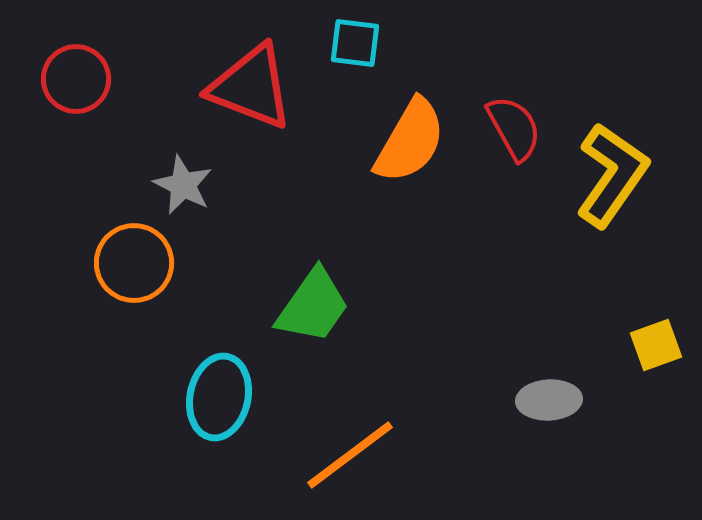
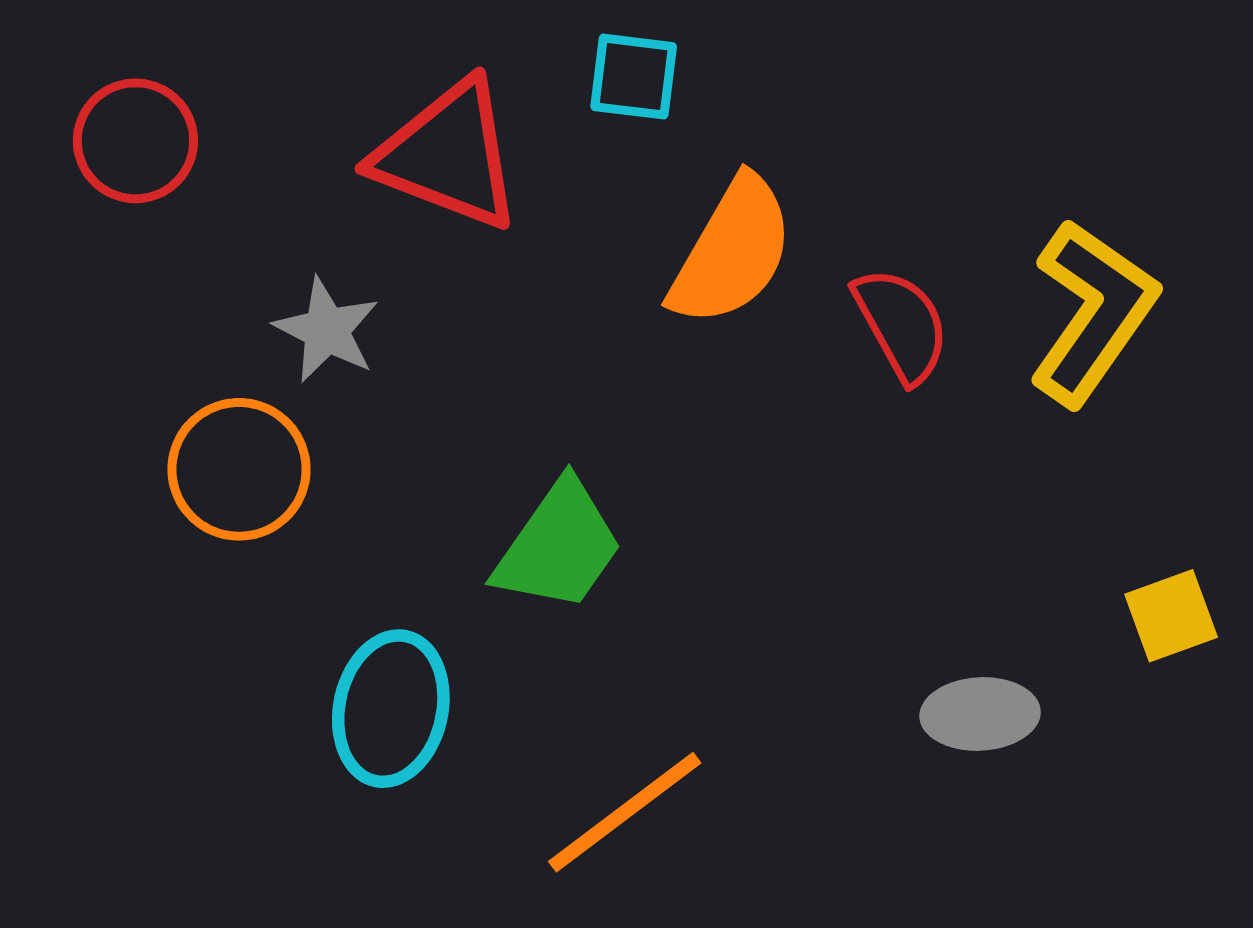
red semicircle: (514, 128) -> (901, 325), moved

